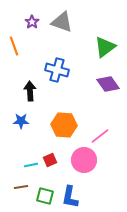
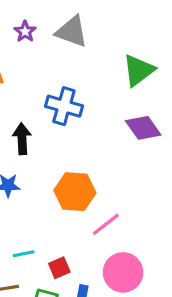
pink line: (100, 136) -> (106, 224), moved
red square: (50, 160) -> (59, 268), moved
pink circle: (84, 160) -> (123, 272), moved

